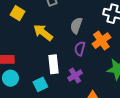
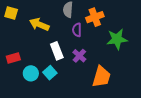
orange cross: (101, 41) -> (95, 17), turned 30
cyan circle: (10, 78) -> (31, 73), moved

